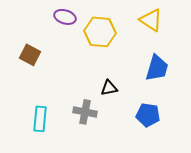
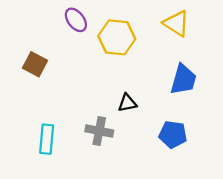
purple ellipse: (65, 17) -> (76, 20), turned 35

